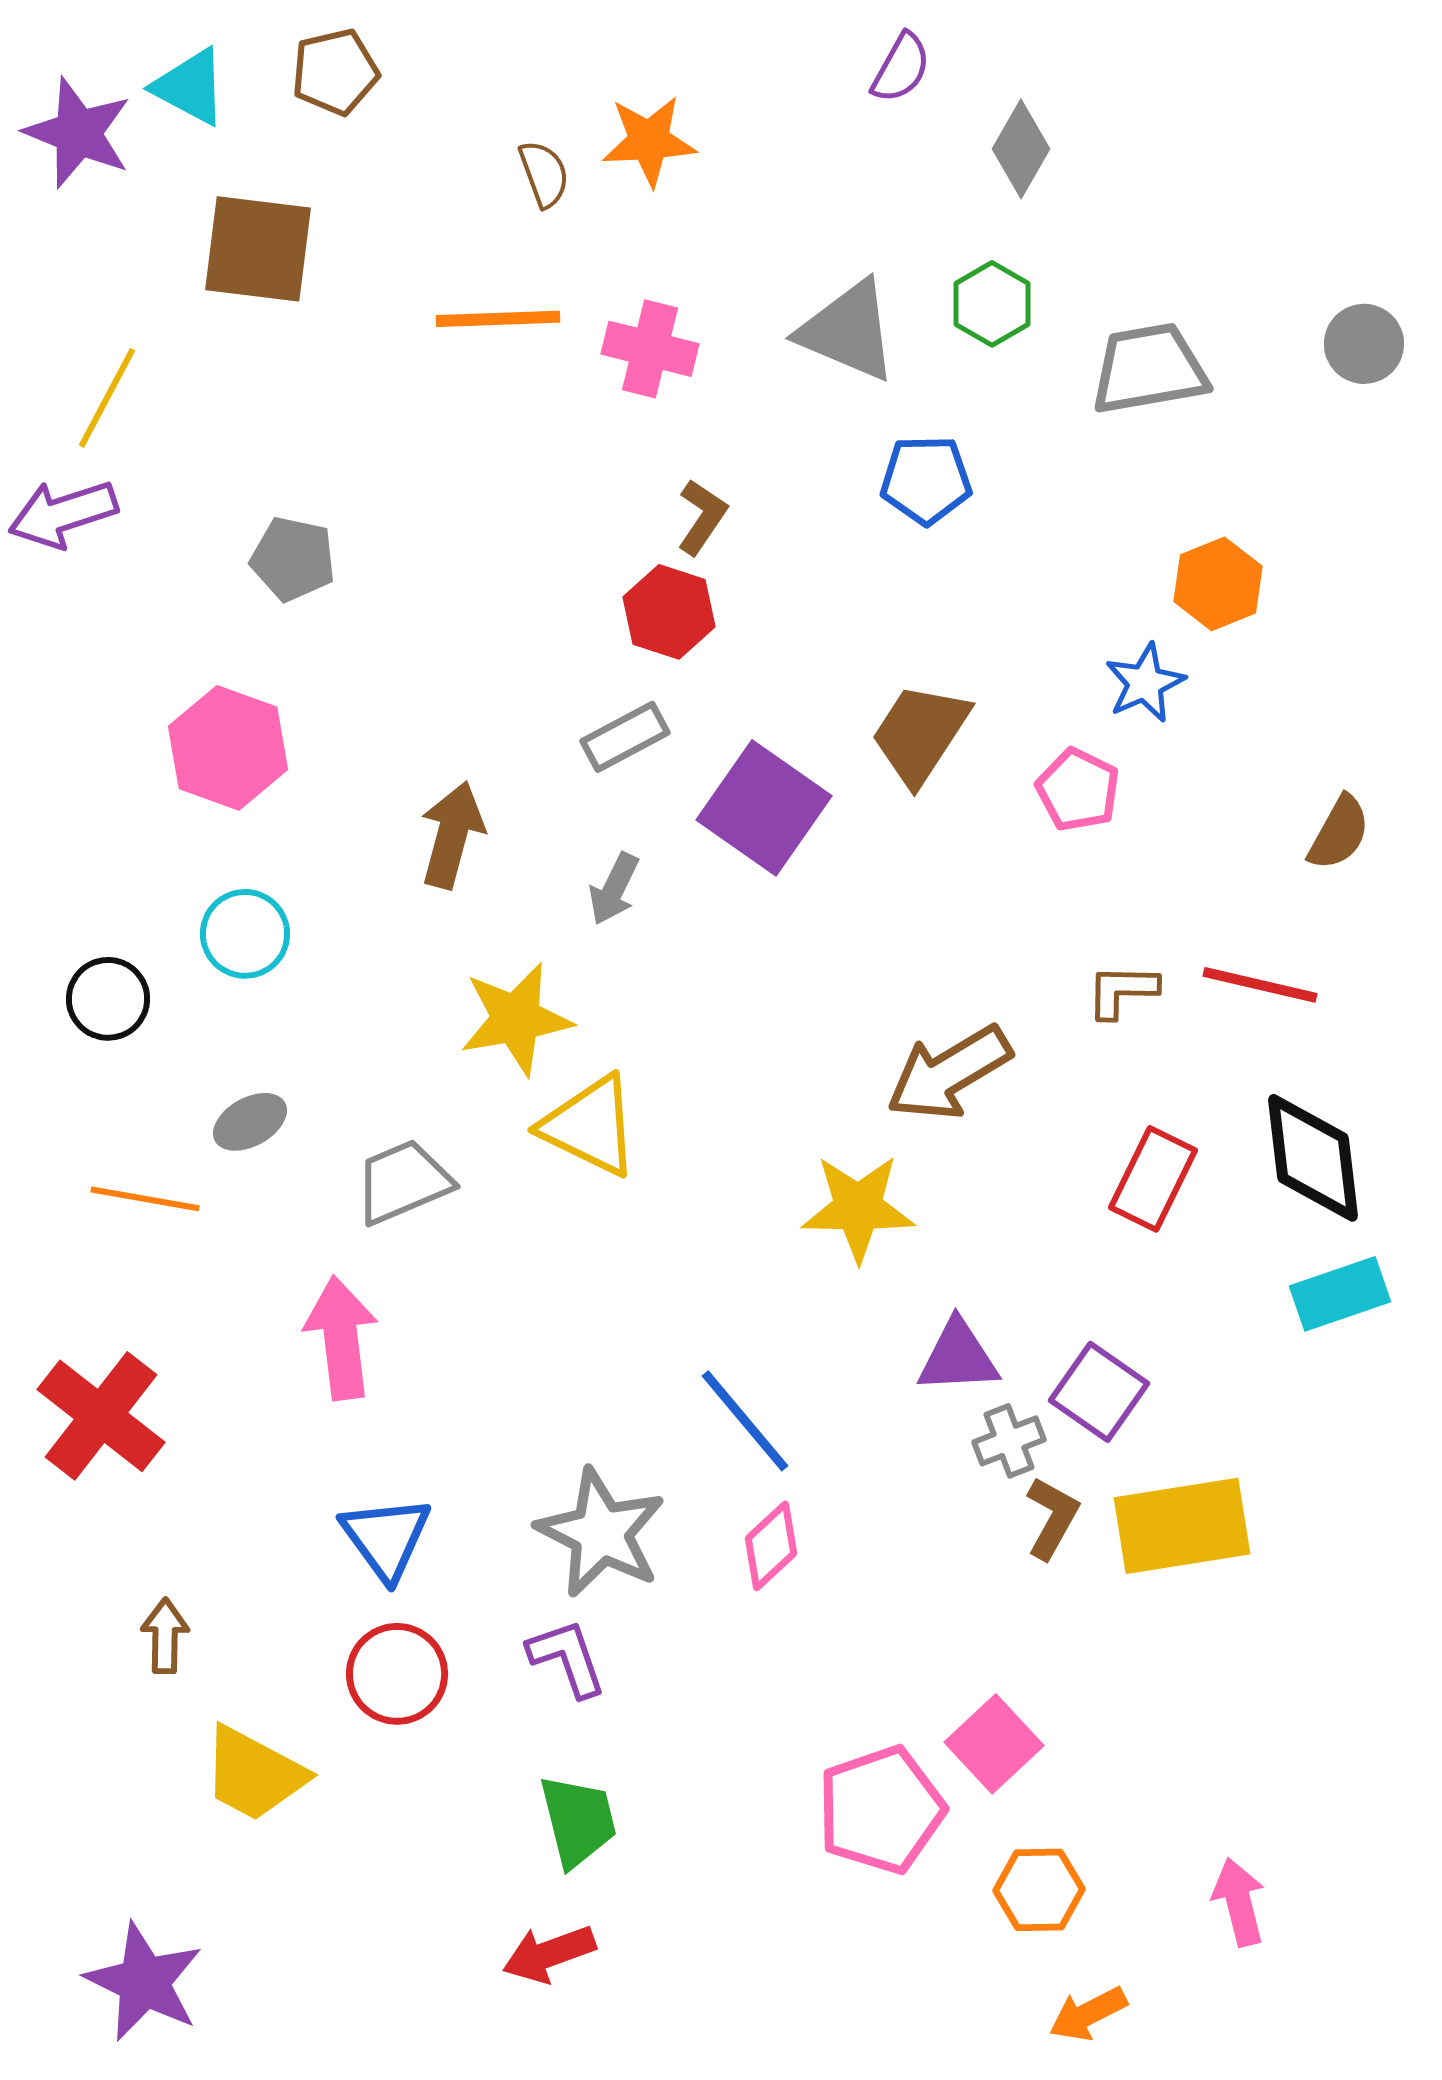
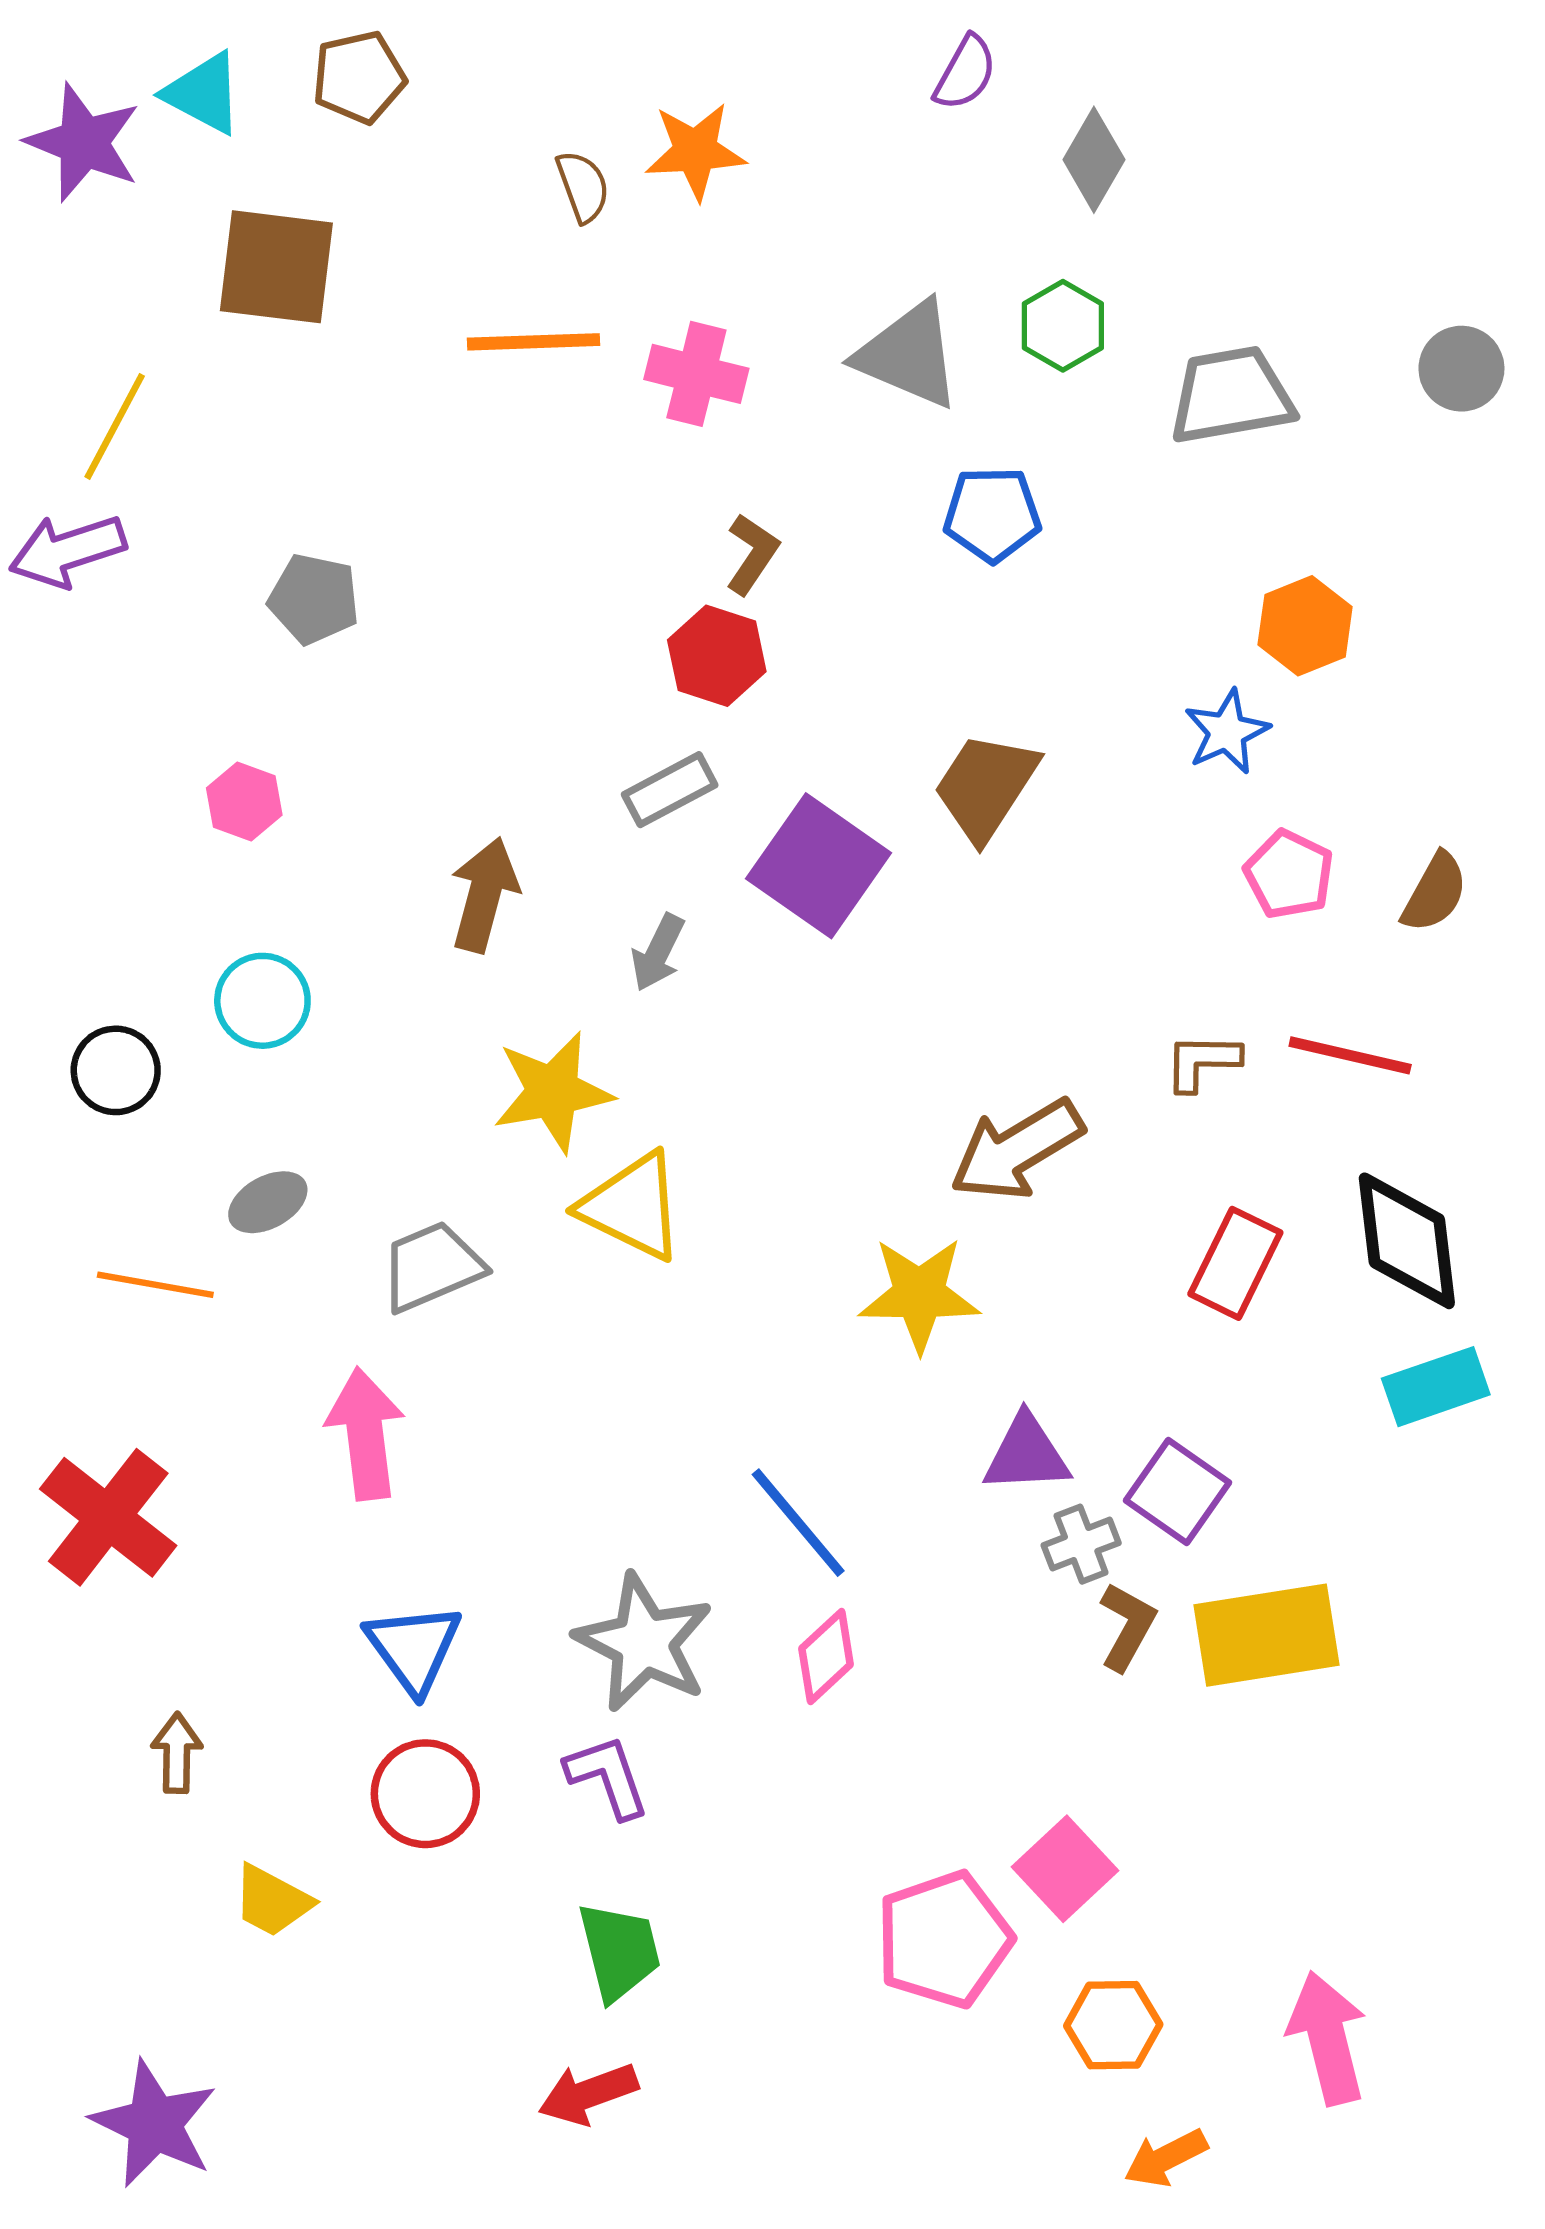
pink hexagon: (228, 748) -> (244, 801), size x0.6
pink pentagon: (1078, 790) -> (1289, 874), moved
yellow trapezoid: (254, 1774) -> (272, 1901), size x0.7
pink arrow: (1239, 1902) -> (1328, 2038), size x1.4

